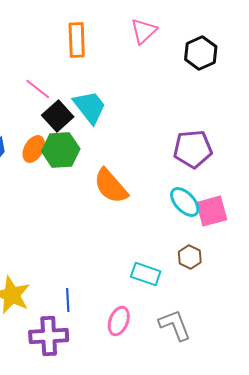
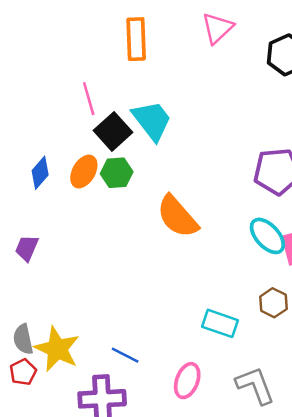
pink line: (38, 89) -> (89, 99), turned 36
green hexagon: (61, 150) -> (117, 173), size x0.7
blue line: (68, 300) -> (125, 355), turned -60

